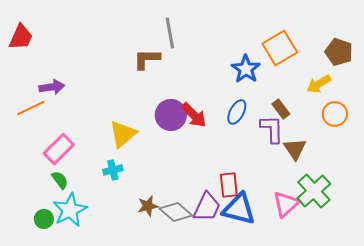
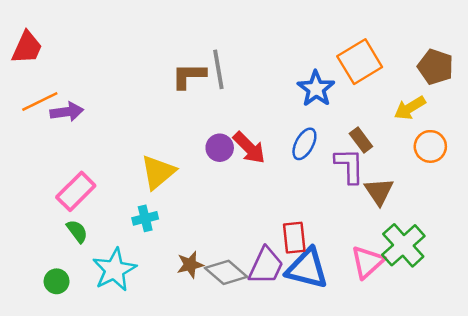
gray line: (170, 33) -> (218, 69), moved
orange line: (31, 108) -> (40, 101), moved
purple circle: (171, 115) -> (220, 148), size x0.7
cyan star: (70, 210) -> (114, 270), moved

